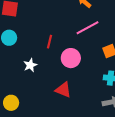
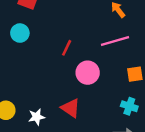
white star: (30, 65) -> (37, 117), moved

